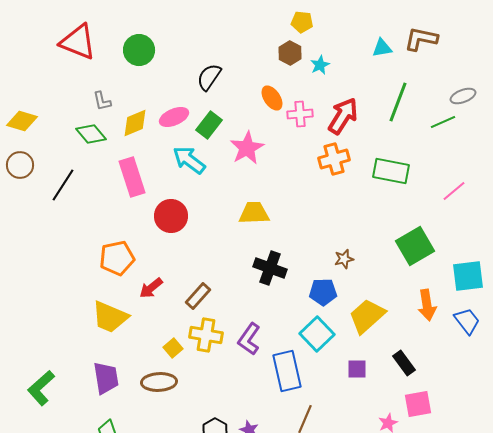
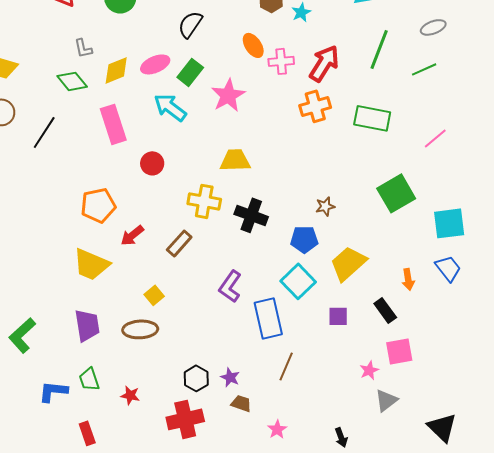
gray ellipse: (463, 96) -> (433, 27), moved
red circle: (171, 216) -> (152, 163), size x0.7
orange arrow: (427, 305) -> (408, 279), moved, size x0.7
yellow cross: (206, 335) -> (204, 201), moved

